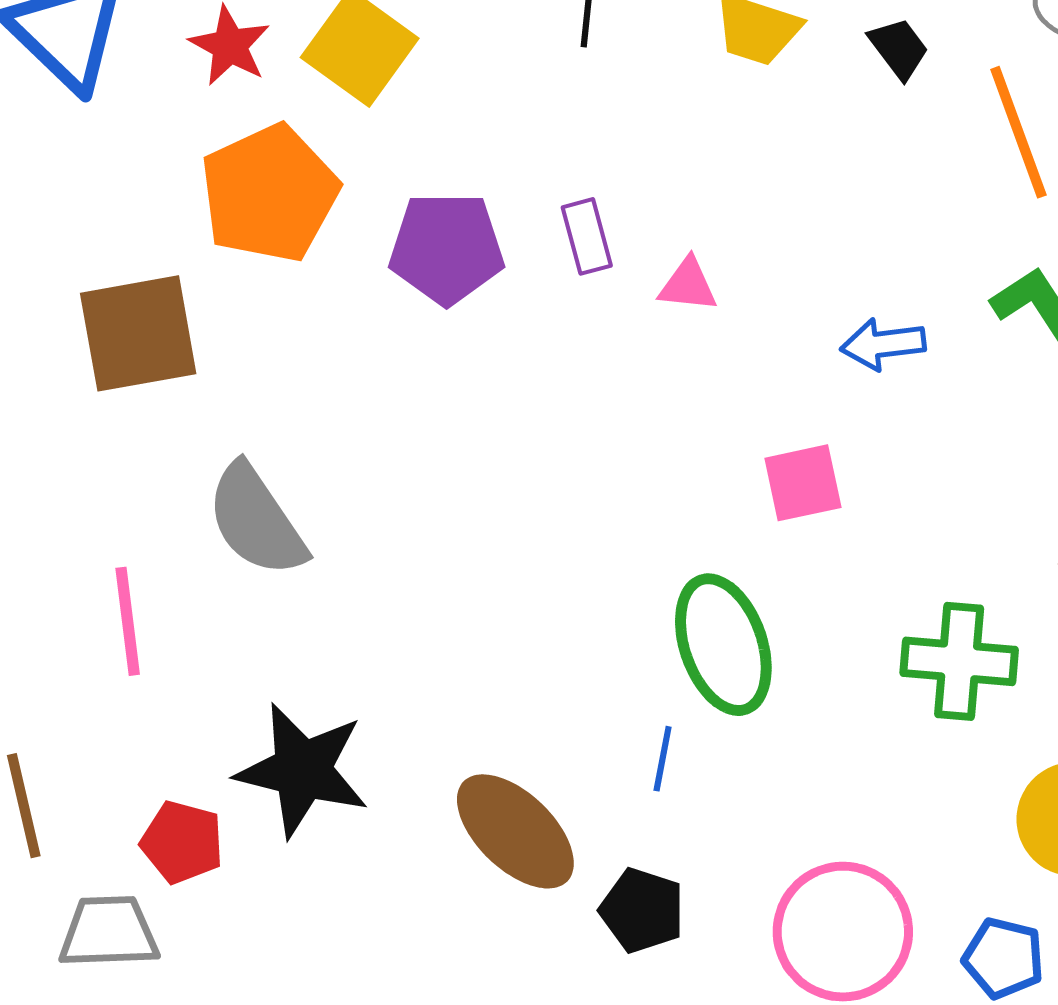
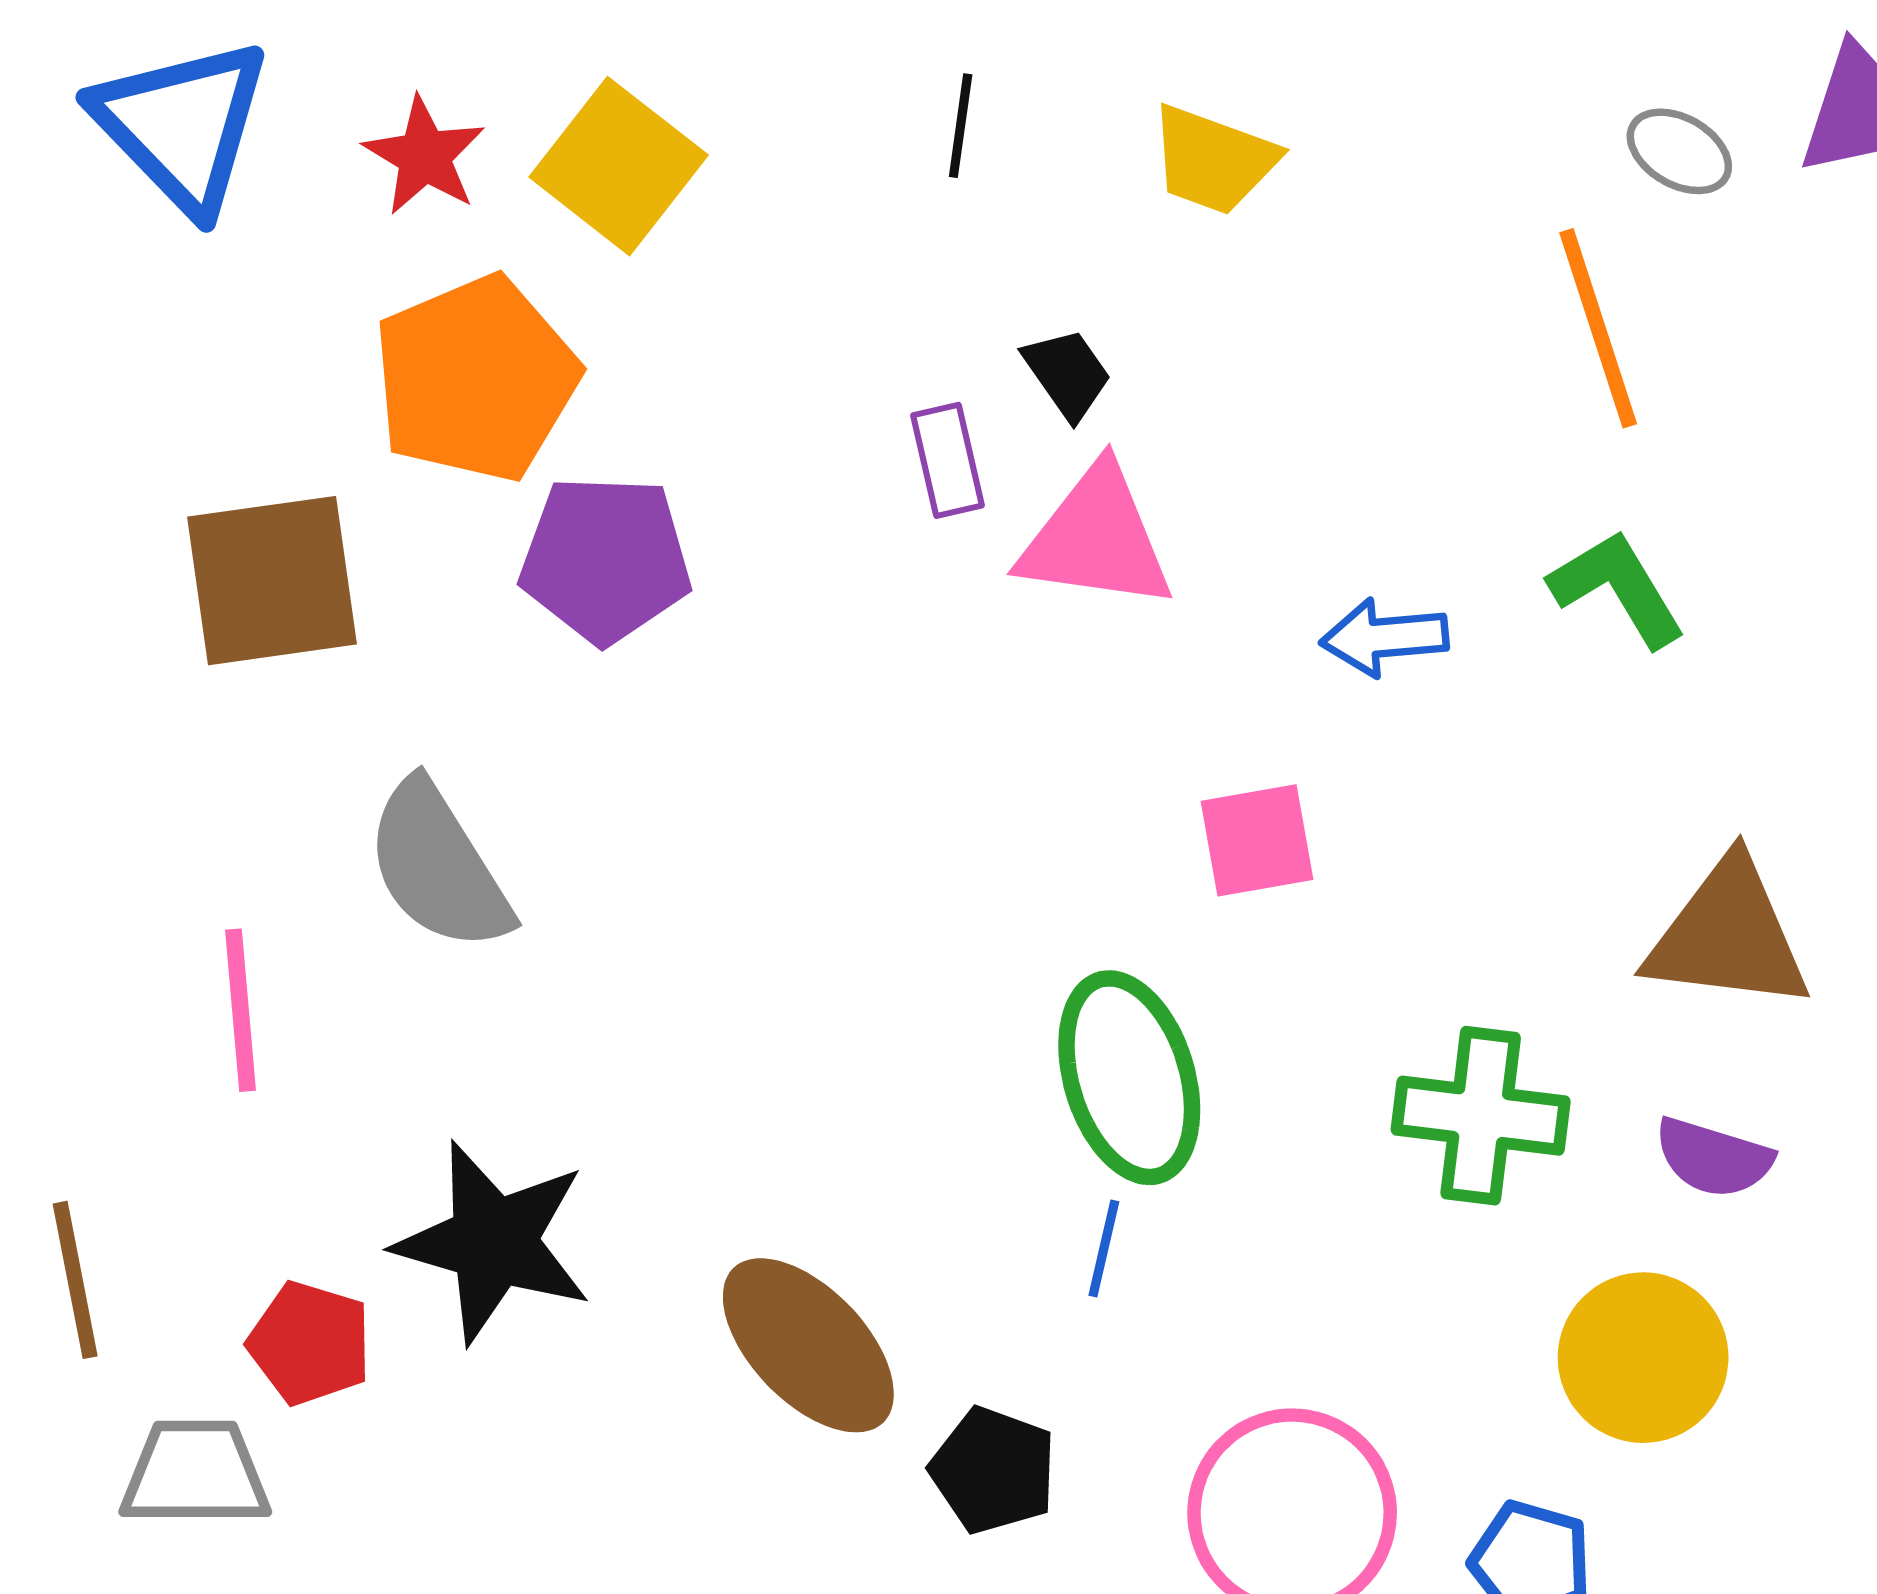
black trapezoid: (899, 48) -> (1067, 374), moved
purple pentagon: (447, 248) -> (605, 559), moved
pink triangle: (688, 285) -> (1096, 538), size x1.8
blue line: (663, 759) -> (1104, 1249), moved

